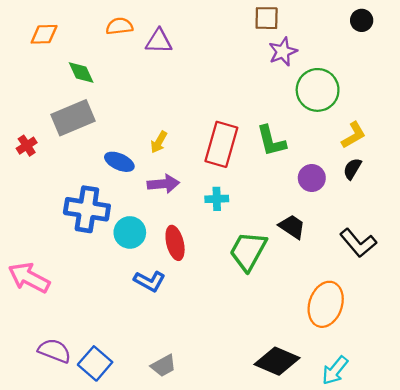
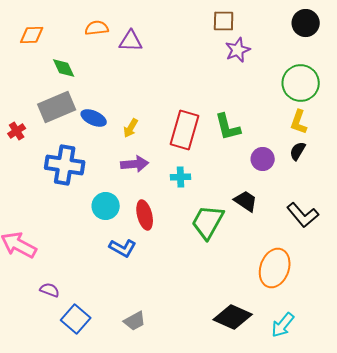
black circle: (362, 20) -> (306, 23), size x1.4
green circle: (318, 90) -> (301, 83), moved
yellow L-shape: (353, 135) -> (299, 122), turned 140
blue ellipse: (119, 162) -> (94, 118), moved
blue cross: (87, 209) -> (65, 165), moved
purple semicircle: (54, 351) -> (50, 290), moved, size x0.7

